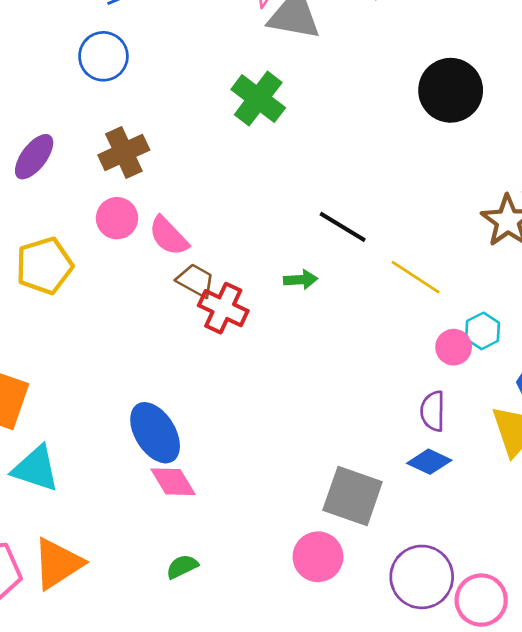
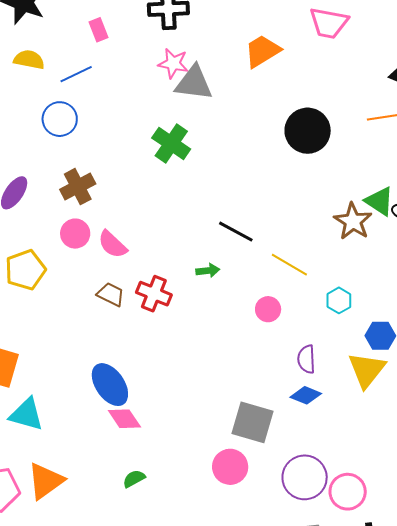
brown trapezoid: (196, 281) -> (111, 294), moved
pink circle: (454, 347) -> (268, 309), moved

